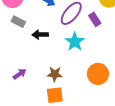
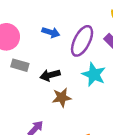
brown star: (55, 74) -> (62, 97), moved

